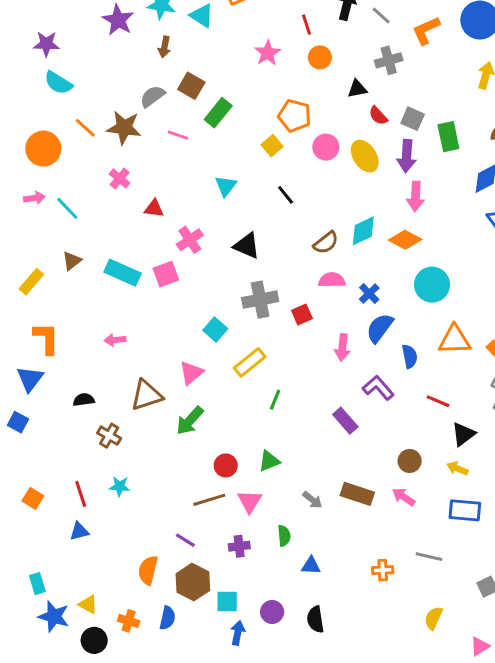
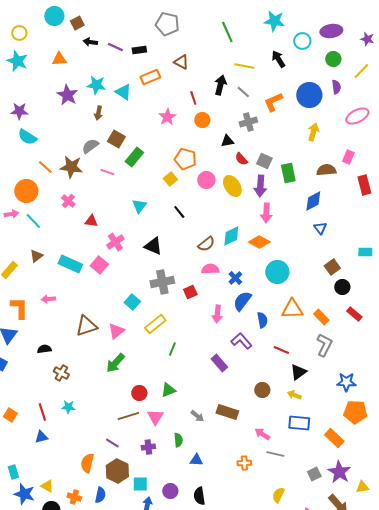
orange circle: (43, 149) -> (26, 191), moved
pink square: (166, 274) -> (99, 265), turned -30
pink arrow: (115, 340) -> (48, 299), moved
brown triangle: (146, 395) -> (86, 326), moved
pink arrow: (404, 497) -> (262, 434), moved

